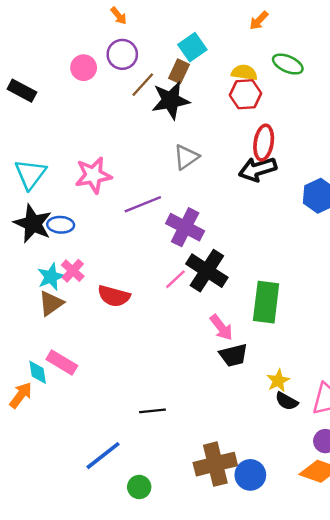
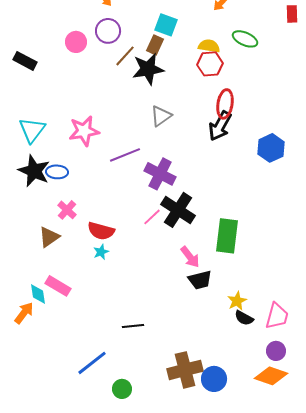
cyan square: (192, 47) -> (166, 25), turned -35
black arrow: (258, 169) -> (220, 126), turned -44
cyan star: (51, 277) -> (101, 252), moved, size x0.7

